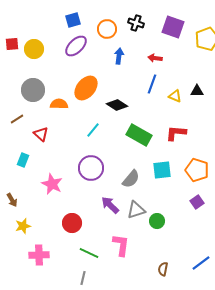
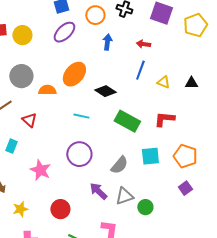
black triangle: (197, 91) -> (191, 83), moved
cyan line: (93, 130) -> (81, 116), turned 63
yellow star: (23, 226) -> (20, 209), moved

